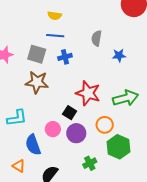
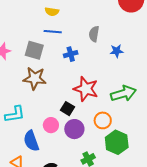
blue cross: (65, 57) -> (71, 54), moved

